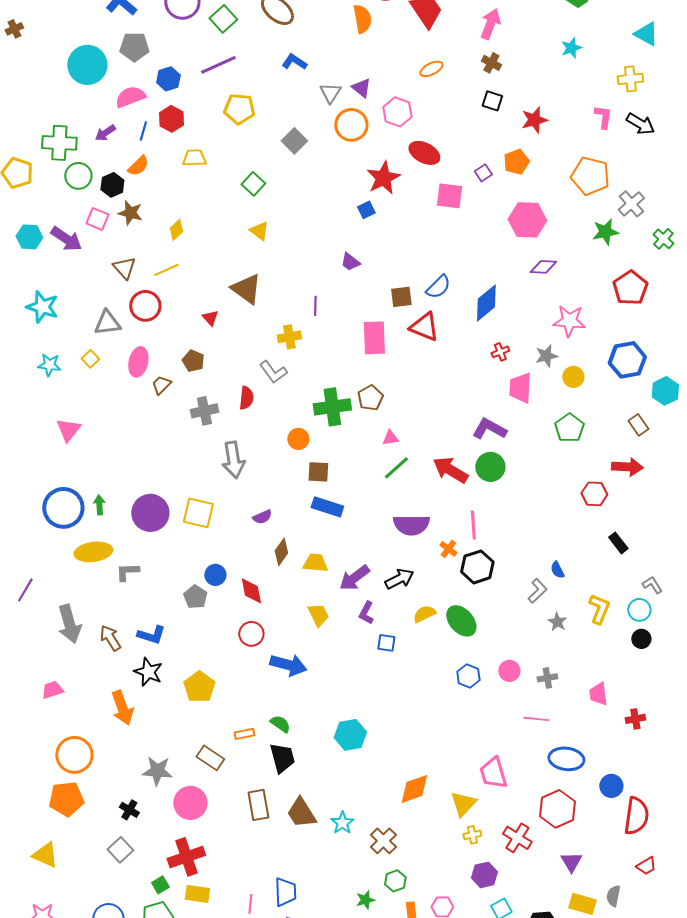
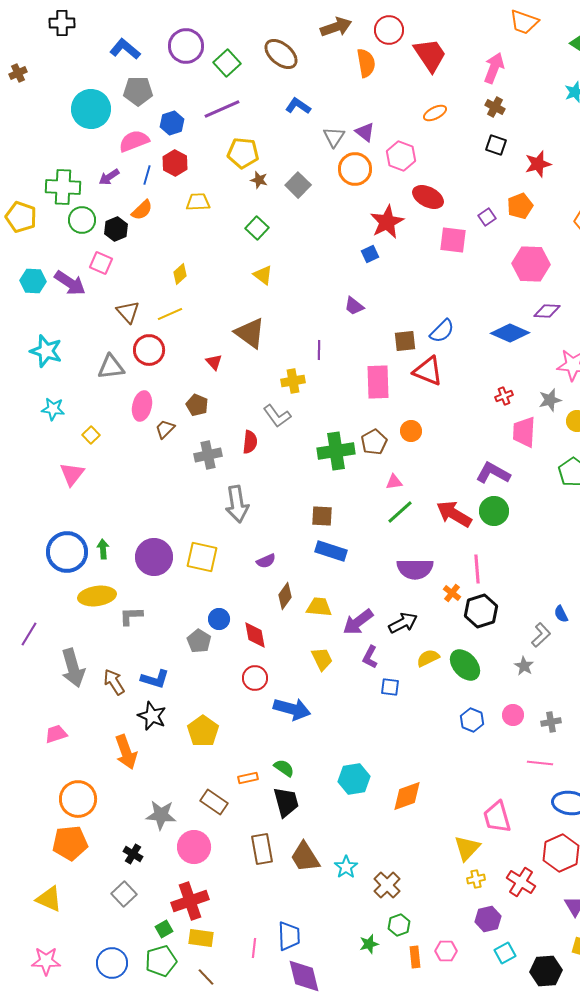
brown star: (130, 213) -> (259, 180), moved, size x0.7
blue diamond: (486, 303) -> (510, 333), moved, turned 63
yellow square: (90, 359) -> (91, 435), moved
orange circle: (298, 439) -> (411, 431), moved
gray star: (557, 622) -> (524, 666), moved
orange diamond: (414, 789) -> (407, 796), moved

